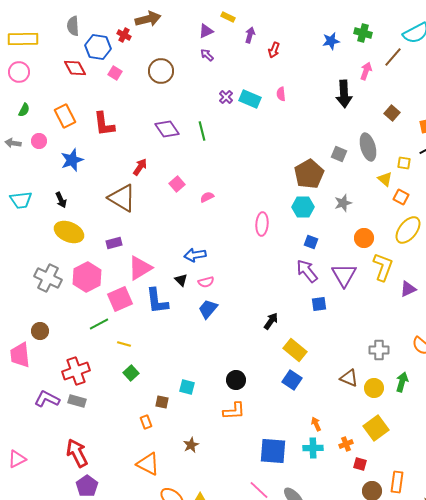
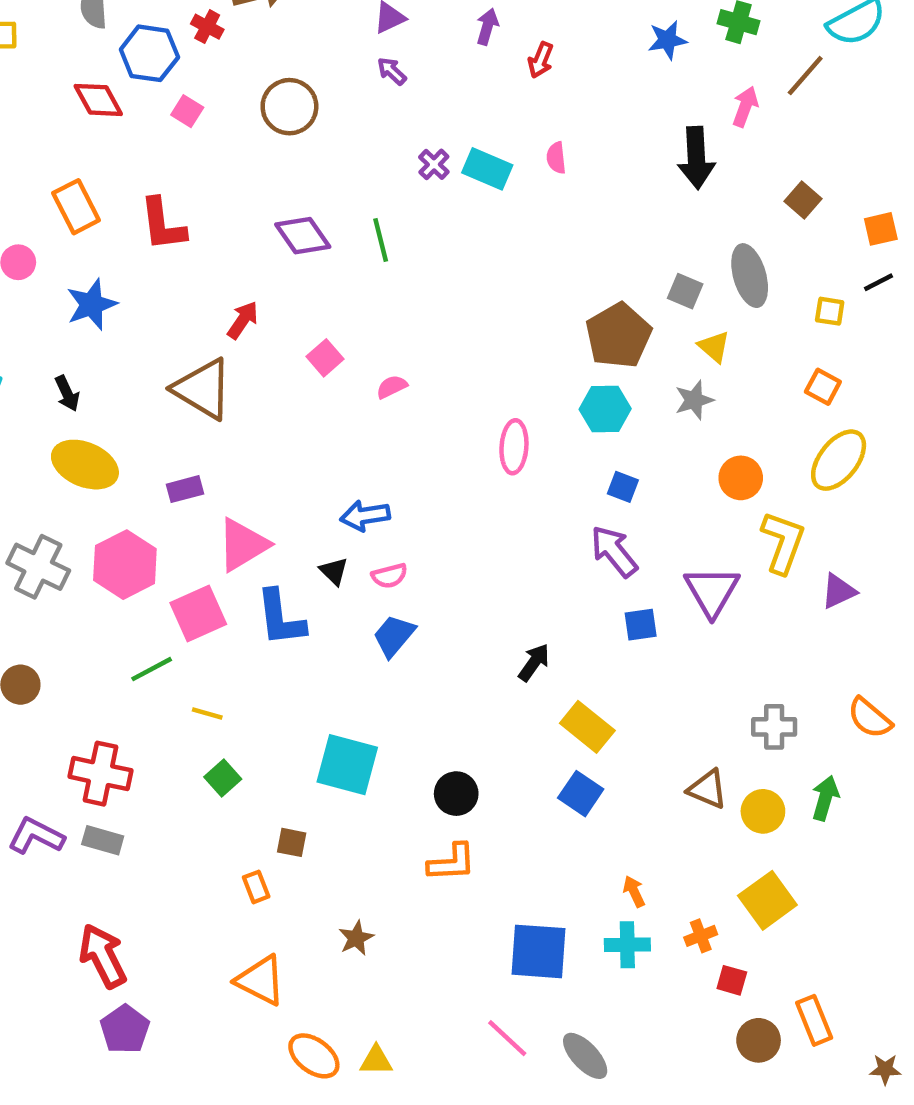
yellow triangle: (385, 179) -> (714, 347), moved
purple triangle: (344, 275) -> (712, 591), moved
red cross: (76, 371) -> (100, 774), turned 32
cyan square: (187, 387) -> (347, 765), moved, size x1.8
orange rectangle: (397, 482) -> (814, 1020), turned -30

